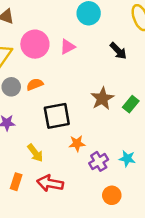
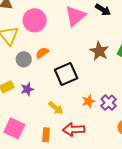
pink triangle: (68, 47) -> (75, 16), moved, size x1.6
orange star: (77, 143) -> (88, 101), moved

